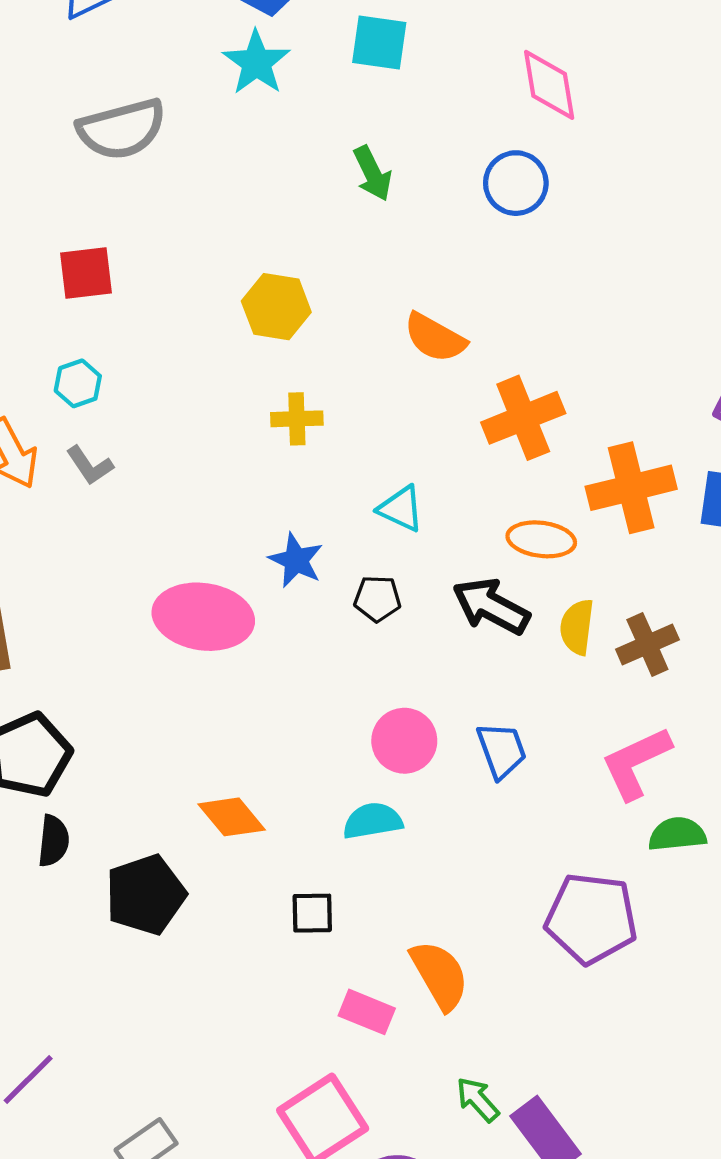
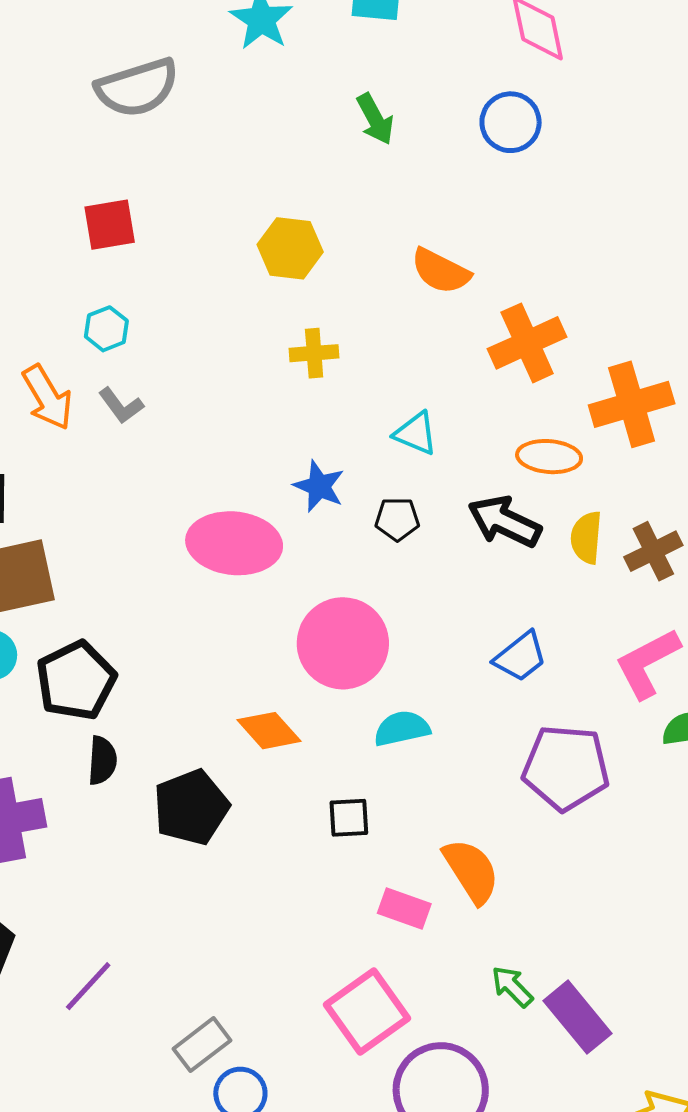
pink circle: (404, 741) -> (343, 643), moved, size x1.5
blue trapezoid: (502, 750) -> (520, 657), turned 74
purple pentagon: (591, 918) -> (566, 768), moved

